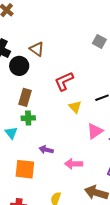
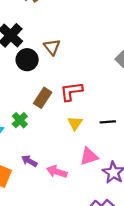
brown rectangle: (25, 97) -> (43, 98), moved
green cross: (28, 118) -> (20, 120), turned 32
pink arrow: (74, 164) -> (57, 172), moved

